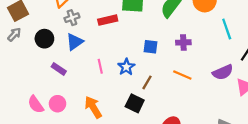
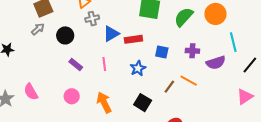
red rectangle: (108, 20) -> (133, 39), moved
blue triangle: (75, 42) -> (111, 34), moved
pink line: (100, 66) -> (104, 64), moved
purple semicircle: (223, 72) -> (216, 63), moved
brown line: (147, 82) -> (169, 87), moved
pink semicircle: (36, 104) -> (31, 92), moved

